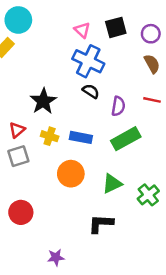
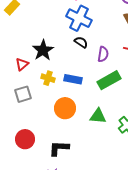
red triangle: (17, 130) -> (22, 64), moved
green triangle: (112, 184) -> (98, 116), turned 30
black L-shape: (101, 224) -> (59, 148), moved

